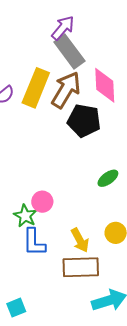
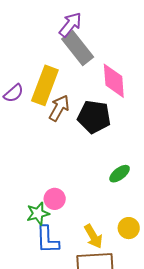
brown arrow: (66, 90) -> (59, 108), moved, size x0.7
green star: (25, 216) -> (38, 214), turned 30

